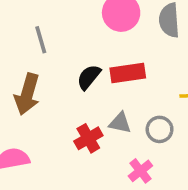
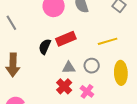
gray line: (41, 40) -> (11, 23), moved
red cross: (88, 138) -> (64, 86), moved

